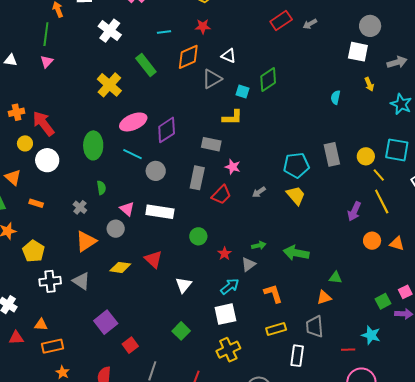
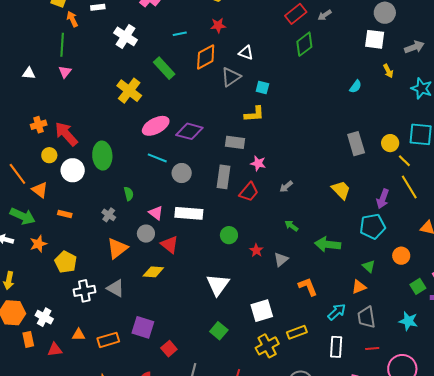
green diamond: (268, 79) -> (304, 44), moved
cyan semicircle: (335, 97) -> (356, 87), turned -152
purple diamond: (167, 130) -> (189, 131), turned 52
green ellipse: (93, 145) -> (102, 156), moved
cyan pentagon: (296, 165) -> (372, 226), moved
yellow trapezoid: (296, 195) -> (341, 190), moved
orange circle: (372, 241) -> (401, 256), moved
green arrow: (259, 245) -> (291, 226), moved, turned -128
red triangle: (153, 259) -> (169, 245), moved
green triangle: (335, 278) -> (369, 266), turned 40
white triangle: (184, 285) -> (218, 285), size x1.4
cyan arrow: (230, 286) -> (337, 312), moved
purple square: (106, 322) -> (143, 327), turned -30
gray trapezoid: (315, 327) -> (367, 317), moved
yellow rectangle: (276, 329) -> (297, 332), moved
orange rectangle: (53, 346) -> (108, 340), moved
red line: (348, 350) -> (372, 348), moved

